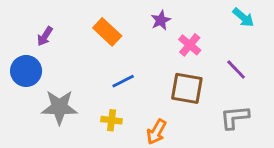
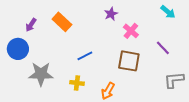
orange rectangle: (107, 32) -> (62, 22), moved
gray L-shape: (235, 117) -> (174, 80), moved

